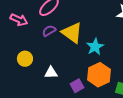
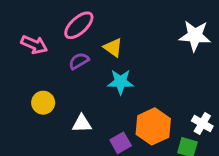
yellow triangle: (72, 33) -> (113, 48), moved, size x0.6
cyan star: (95, 47) -> (121, 82), moved, turned 30

